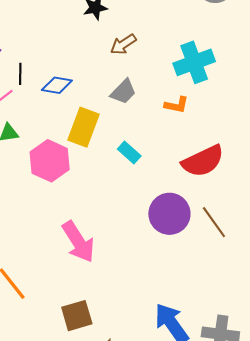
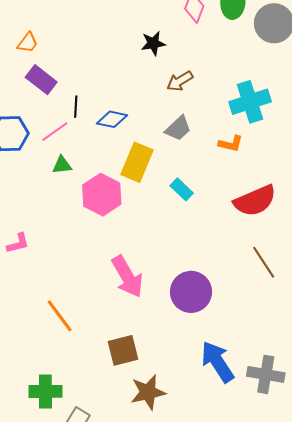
purple circle: (169, 214) -> (191, 292), moved

